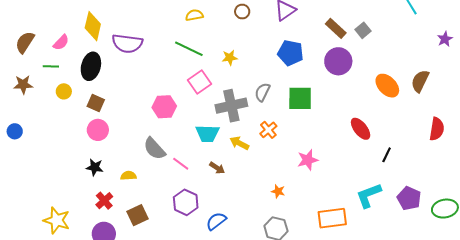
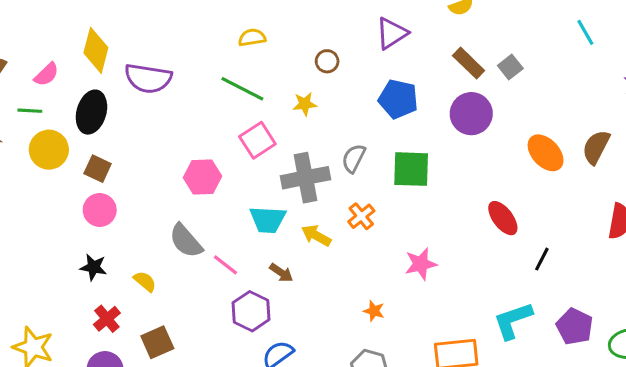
brown circle: (242, 12) -> (327, 61), moved
yellow circle: (64, 91) -> (49, 150), size x1.6
yellow semicircle: (128, 176) -> (145, 281), turned 42
purple hexagon: (186, 202) -> (251, 311), moved

